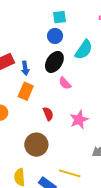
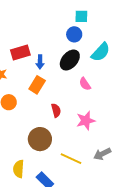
pink semicircle: (65, 83) -> (85, 84), moved
yellow line: (70, 173) -> (71, 159), moved

